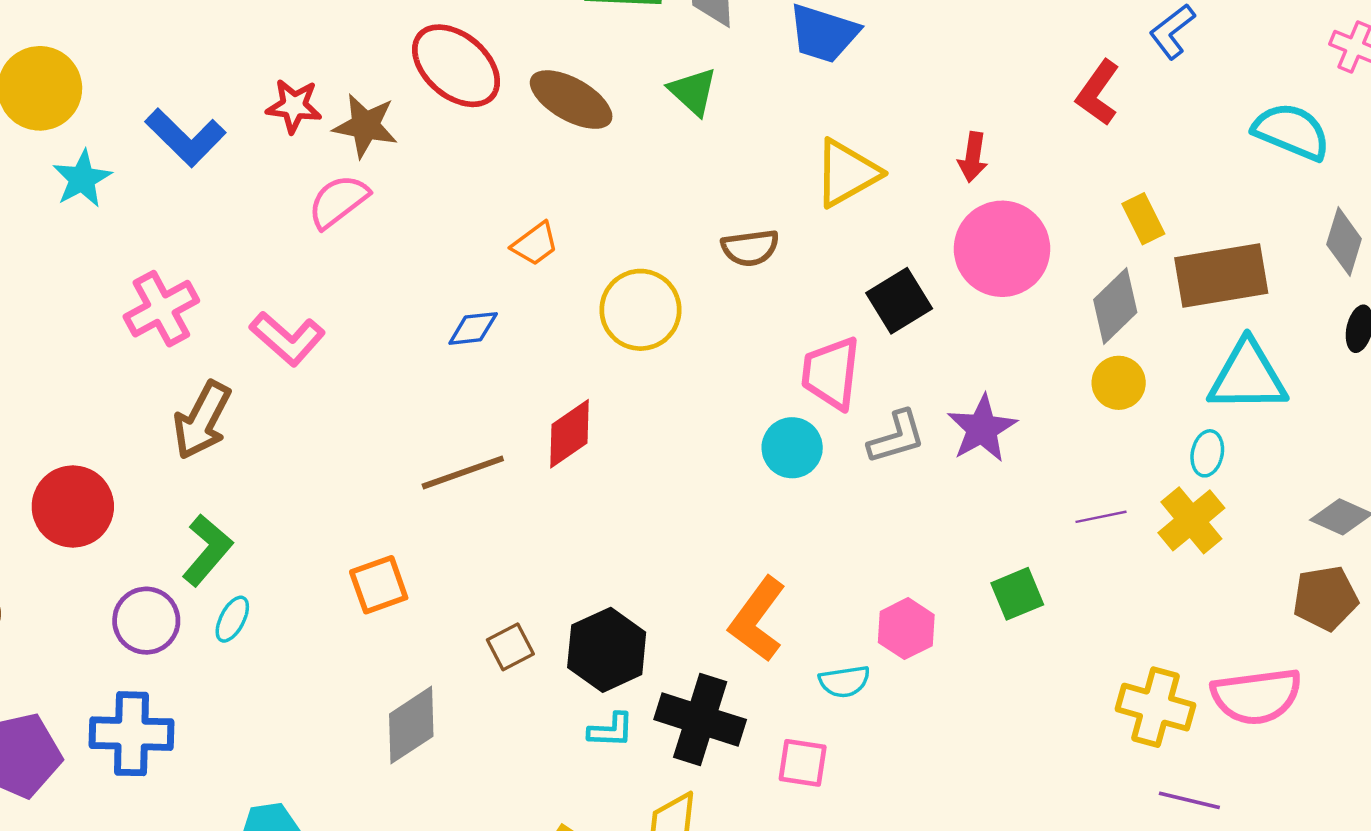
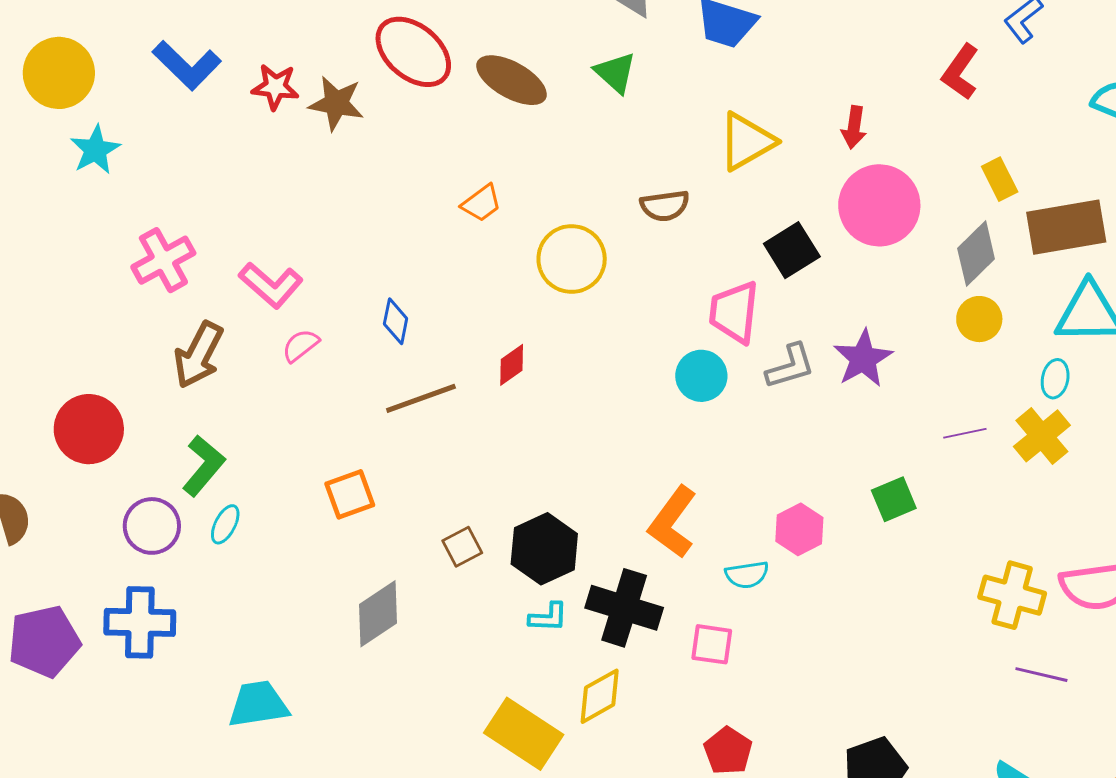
blue L-shape: (185, 137) -> (187, 65), moved
pink semicircle: (338, 201) -> (301, 345), moved, size x0.7
blue diamond: (473, 328) -> (396, 321), moved, turned -72
red diamond: (570, 434) -> (512, 365), size x0.7

